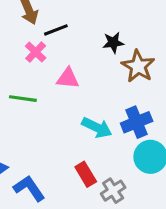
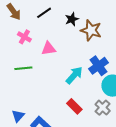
black line: (56, 30) -> (44, 13), moved
cyan arrow: (97, 128) -> (74, 75), turned -60
gray cross: (113, 191) -> (103, 108), moved

